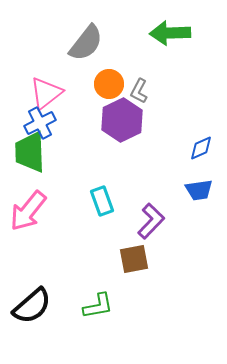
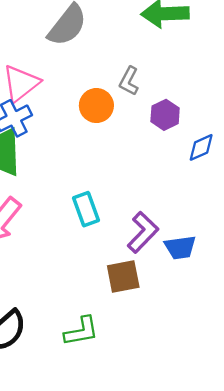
orange circle: (109, 84) -> (96, 106), moved
purple hexagon: (122, 120) -> (165, 115), moved, size x0.6
blue trapezoid: (199, 190) -> (180, 247), moved

